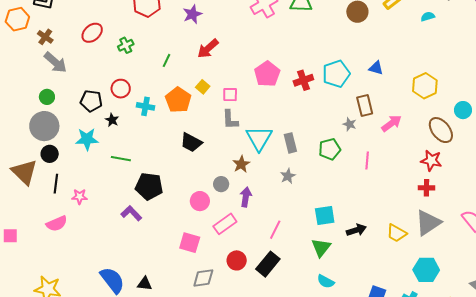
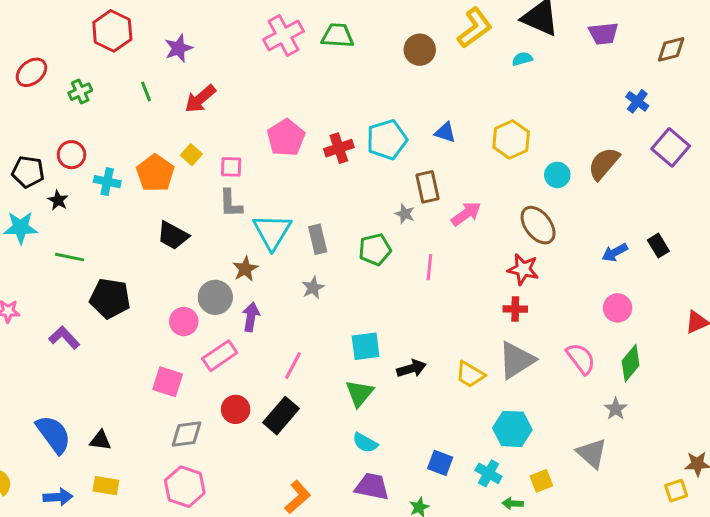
green line: (166, 60) -> (146, 91), moved, turned -48
yellow hexagon: (425, 86) -> (511, 140), moved
cyan circle: (463, 110) -> (557, 175), moved
gray circle: (221, 184) -> (215, 297), size x1.5
purple L-shape: (131, 213) -> (64, 338), moved

